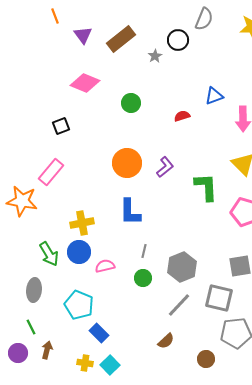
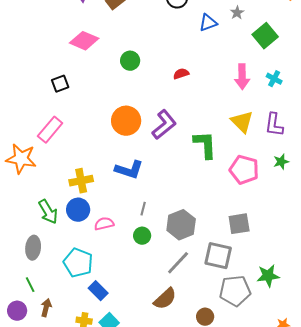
gray star: (155, 56) -> (237, 13), moved
blue triangle: (214, 96) -> (208, 23), moved
purple L-shape: (165, 167) -> (164, 125), size x1.4
blue L-shape: (130, 212) -> (129, 170), turned -72
brown semicircle: (166, 341) -> (165, 299), size x1.4

